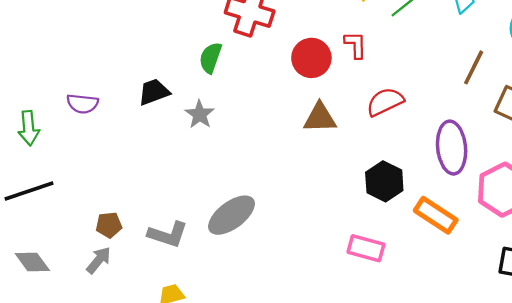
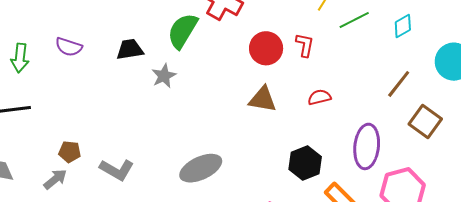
green semicircle: (211, 58) -> (183, 31), size x1.4
red semicircle: (385, 102) -> (319, 97), size x0.7
gray ellipse: (232, 215) -> (201, 168), moved

